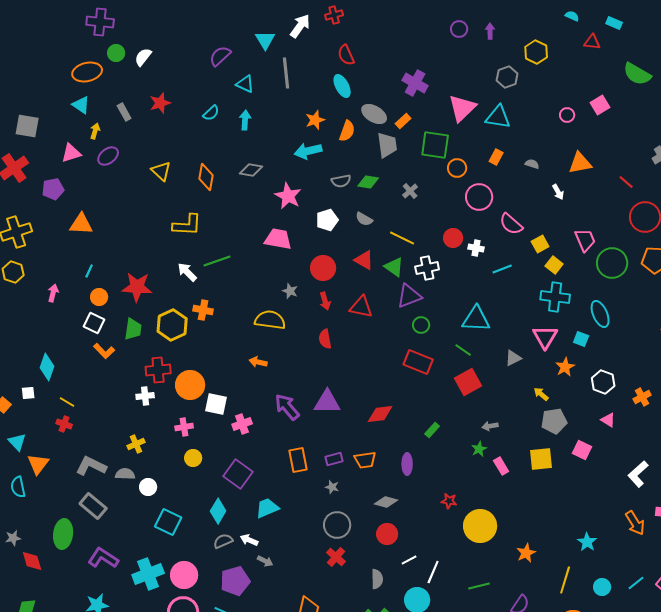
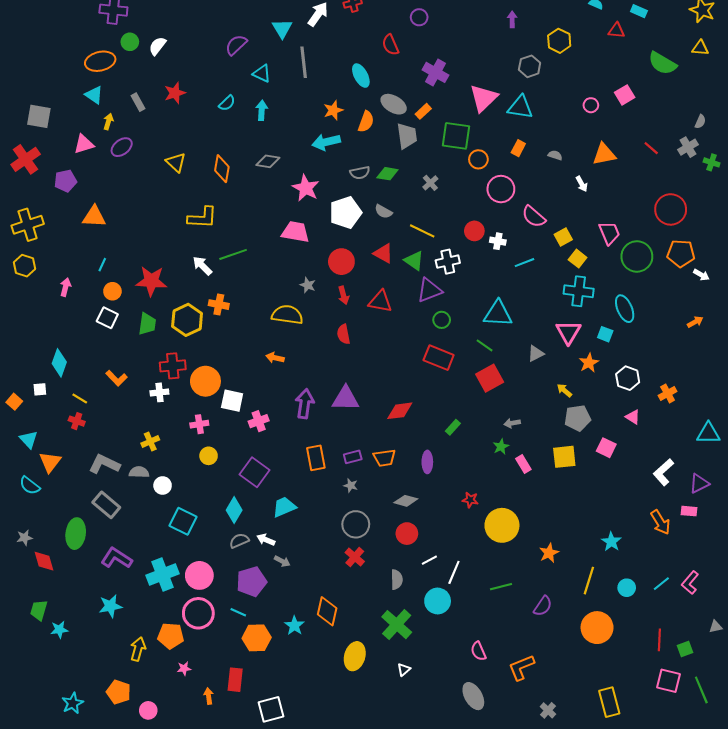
purple circle: (459, 29) -> (419, 17), moved
red semicircle: (346, 55) -> (391, 45), moved
red line: (626, 182) -> (651, 148), moved
white pentagon: (327, 220) -> (346, 213), size x1.4
orange L-shape: (104, 351) -> (117, 378), moved
purple arrow: (287, 407) -> (305, 404), turned 48
cyan semicircle: (18, 487) -> (30, 485), turned -40

